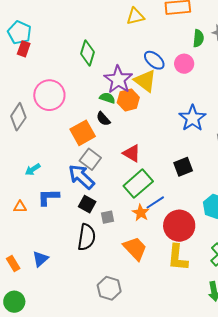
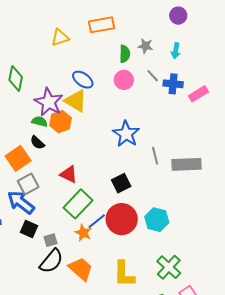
pink circle: (184, 64) -> (124, 80), moved
gray square: (90, 159) -> (28, 184), turned 30
red circle: (179, 226) -> (122, 219), moved
black semicircle: (87, 237) -> (51, 261), moved, turned 36

